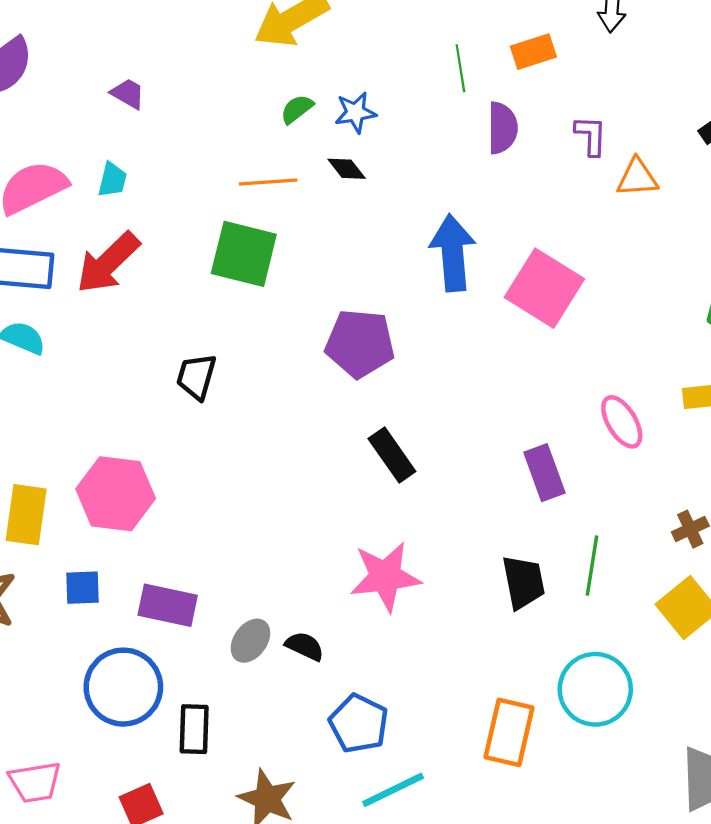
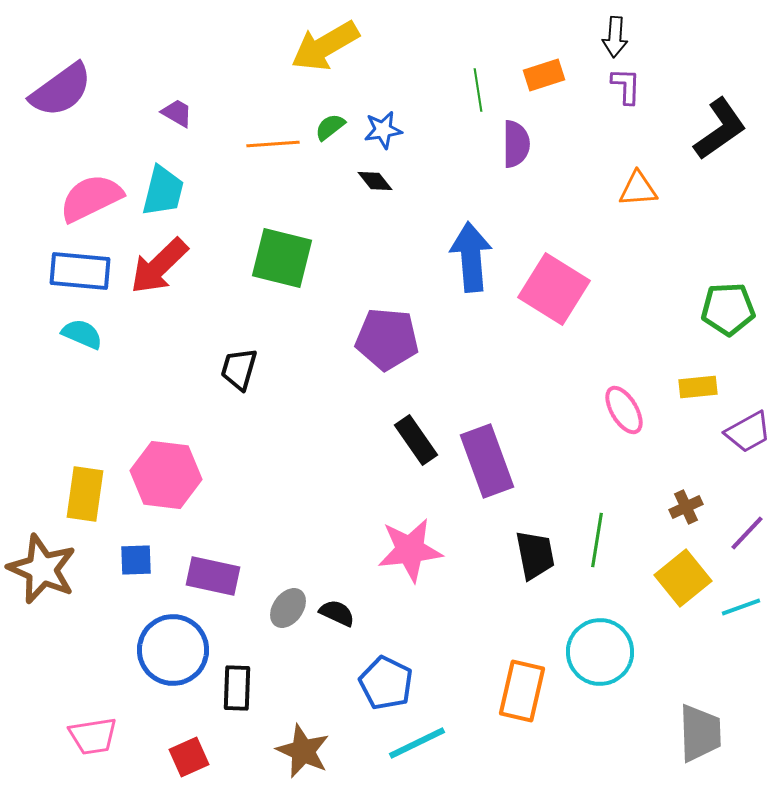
purple L-shape: (591, 136) -> (626, 86), moved
cyan trapezoid: (112, 180) -> (163, 191), size x1.6
orange line: (268, 182) -> (273, 144), moved
purple rectangle: (544, 473) -> (487, 461), moved, size x1.4

